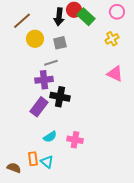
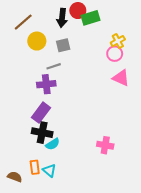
pink circle: (117, 12) -> (115, 54), moved
green rectangle: (86, 17) -> (90, 18), turned -60
black cross: (60, 97) -> (42, 133), moved
pink cross: (75, 140) -> (105, 145), moved

